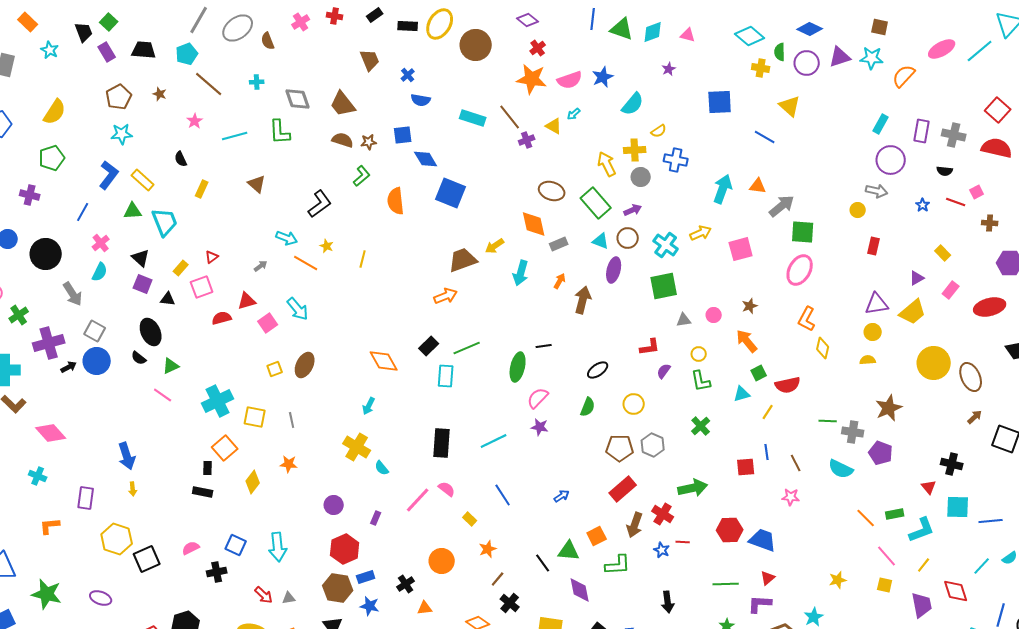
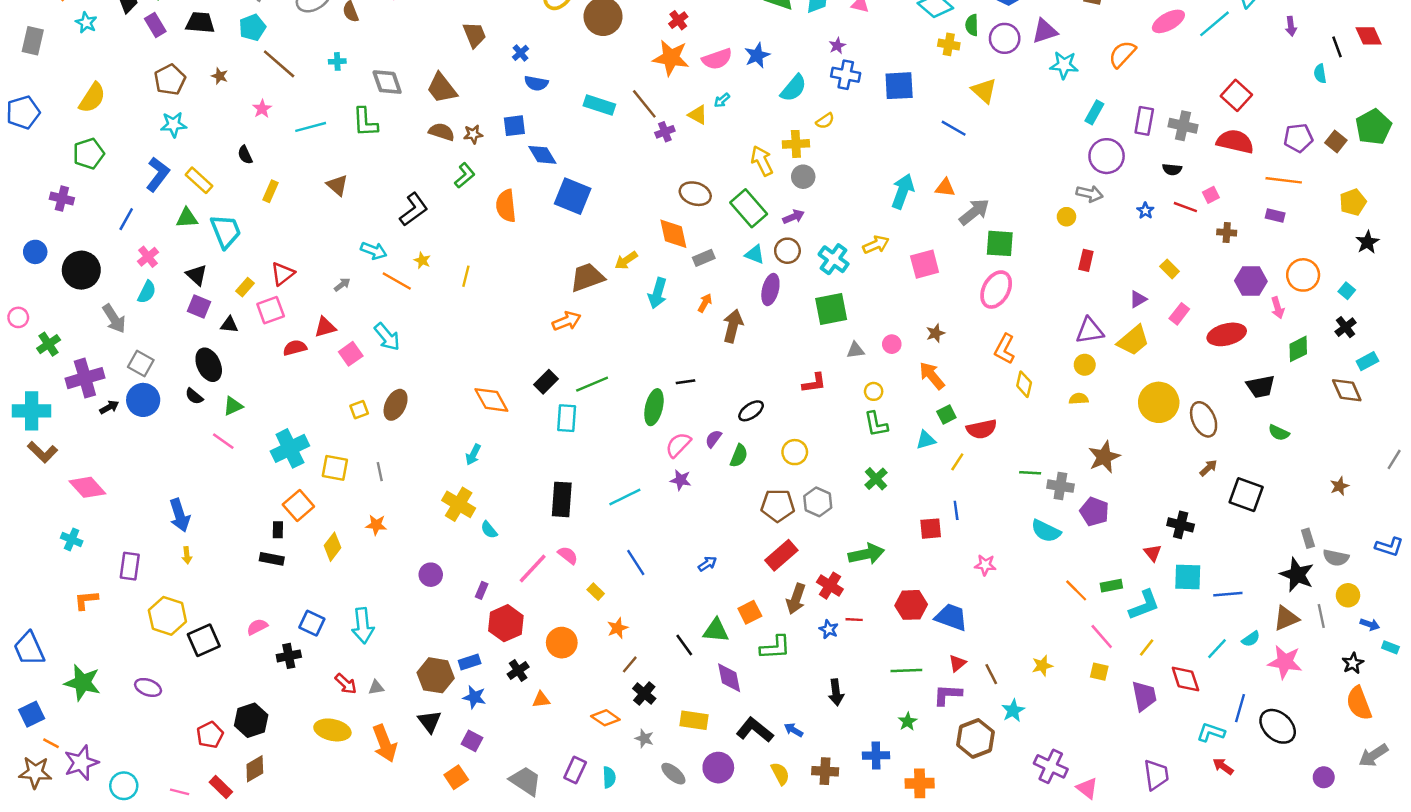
cyan star: (872, 58) -> (1064, 65), moved
blue cross: (676, 160) -> (846, 75), moved
red triangle: (212, 257) -> (283, 274), size x1.5
purple semicircle: (664, 371) -> (713, 439), moved
brown line: (796, 463) -> (991, 674), moved
red hexagon: (345, 549) -> (506, 623), moved

